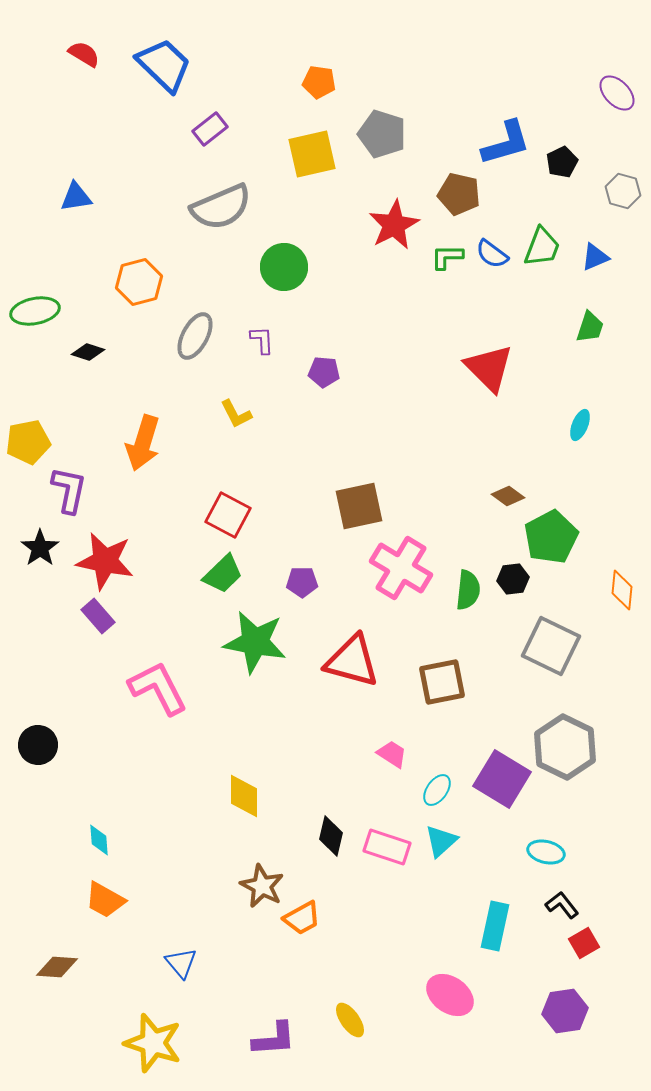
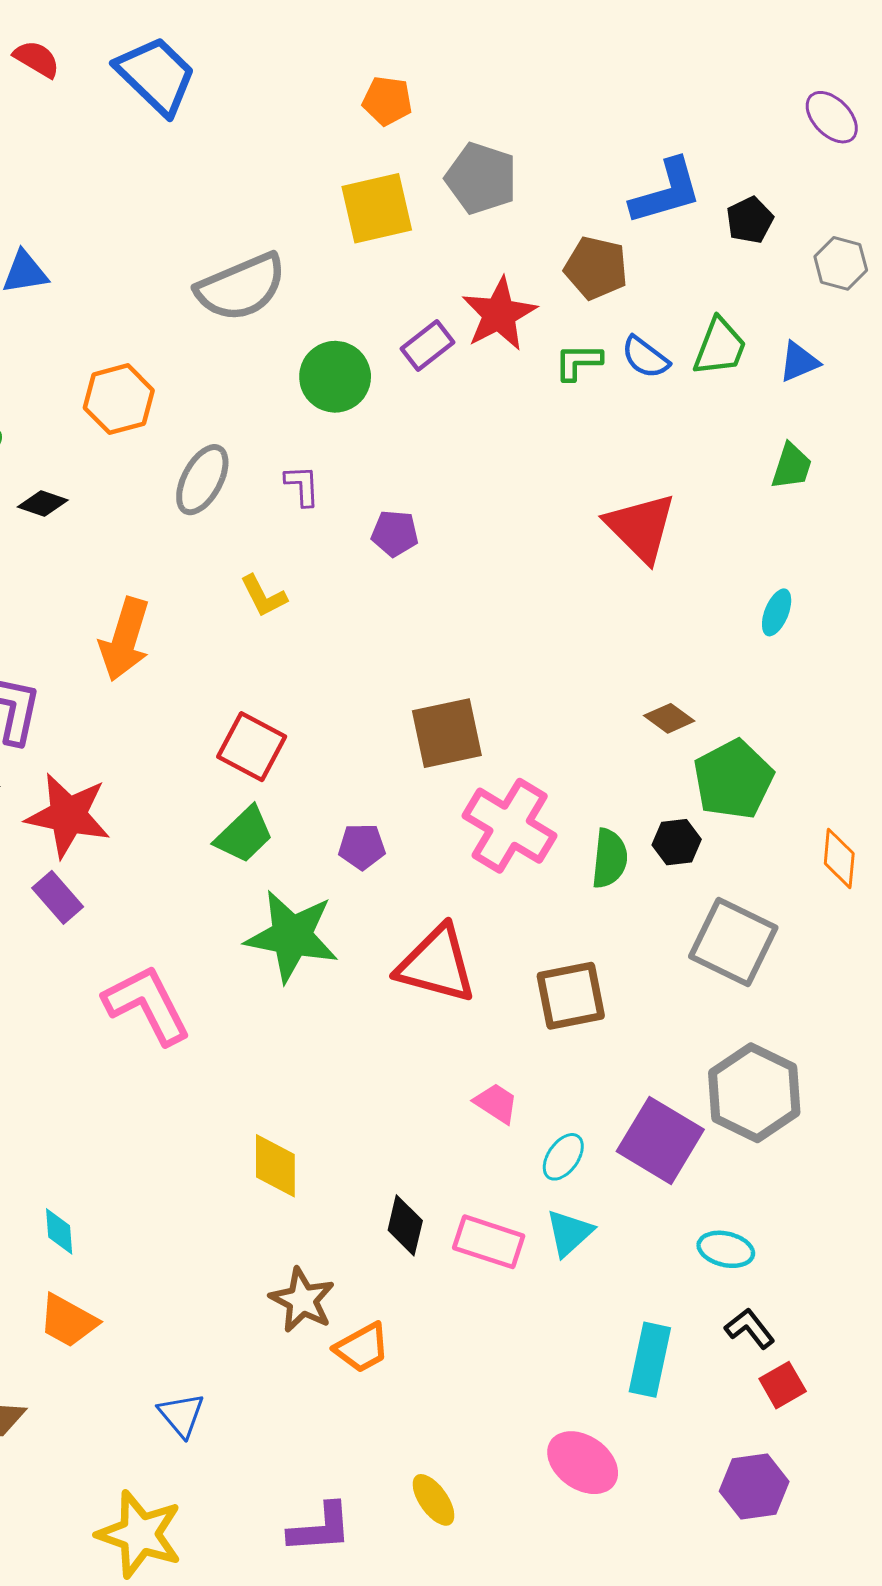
purple rectangle: (210, 129) -> (428, 345), moved

